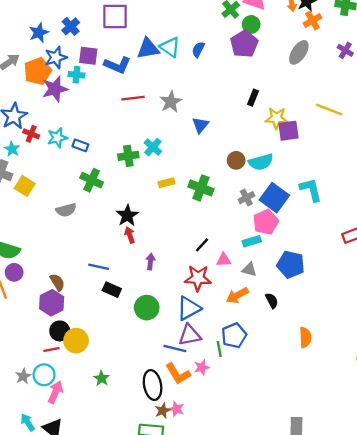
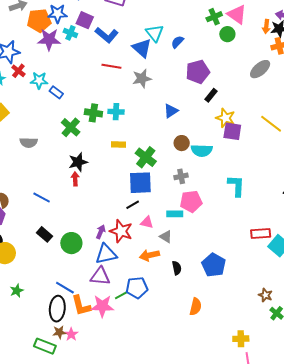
purple pentagon: (244, 44) -> (198, 72), moved
blue triangle: (148, 49) -> (142, 48), moved, turned 35
blue triangle: (200, 125) -> (171, 111), moved
cyan cross: (153, 147) -> (116, 112), turned 35
green cross: (92, 180) -> (71, 127), moved
blue square: (274, 198) -> (140, 183), moved, turned 35
purple arrow: (150, 262) -> (101, 232), moved
blue pentagon: (291, 264) -> (214, 265), moved
black rectangle: (112, 290) -> (44, 234), moved
blue line: (175, 348) -> (65, 288), moved
green line: (219, 349) -> (121, 295), turned 56
pink star: (202, 367) -> (102, 306), size x1.6

